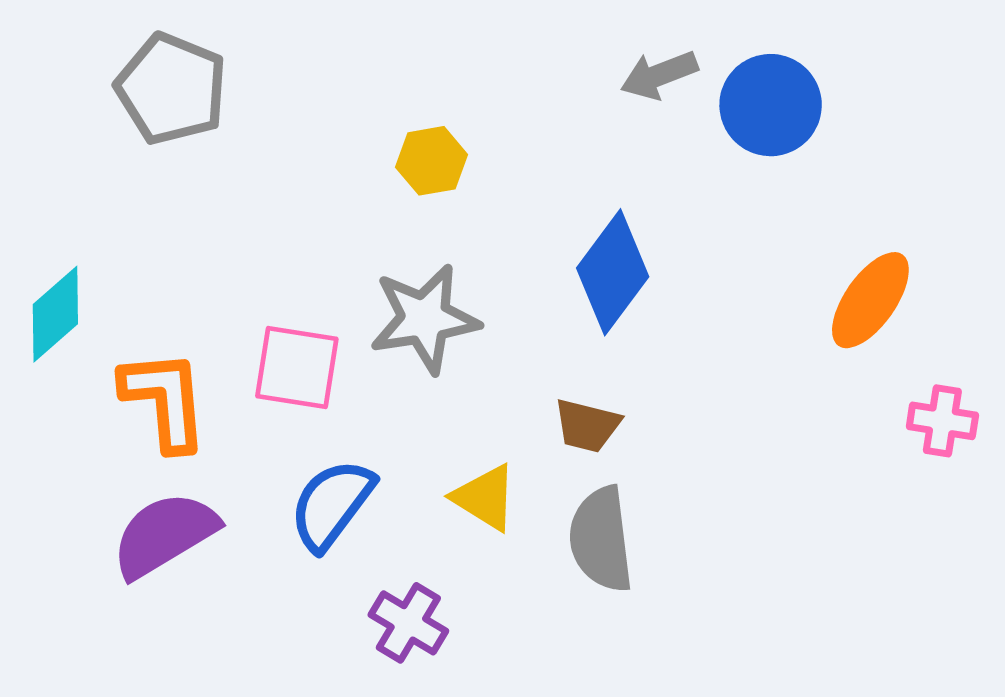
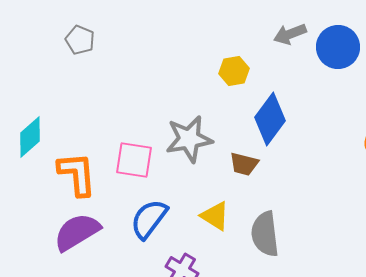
gray pentagon: (171, 89) -> (80, 40), size x0.6
yellow hexagon: (432, 161) -> (234, 71), moved
brown trapezoid: (587, 426) -> (244, 164), moved

